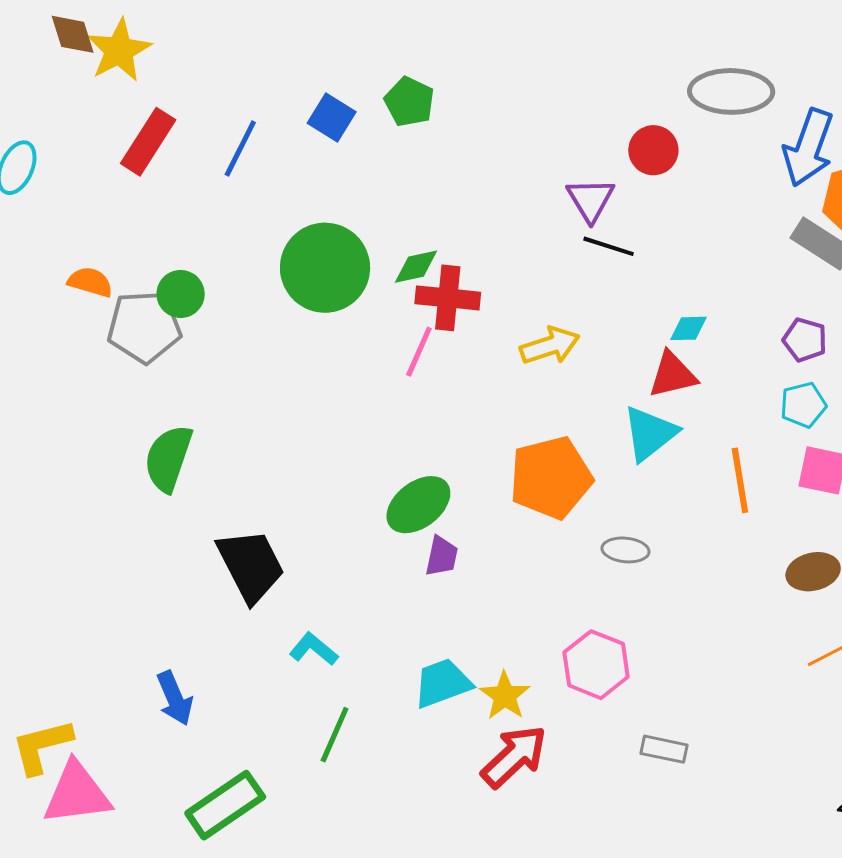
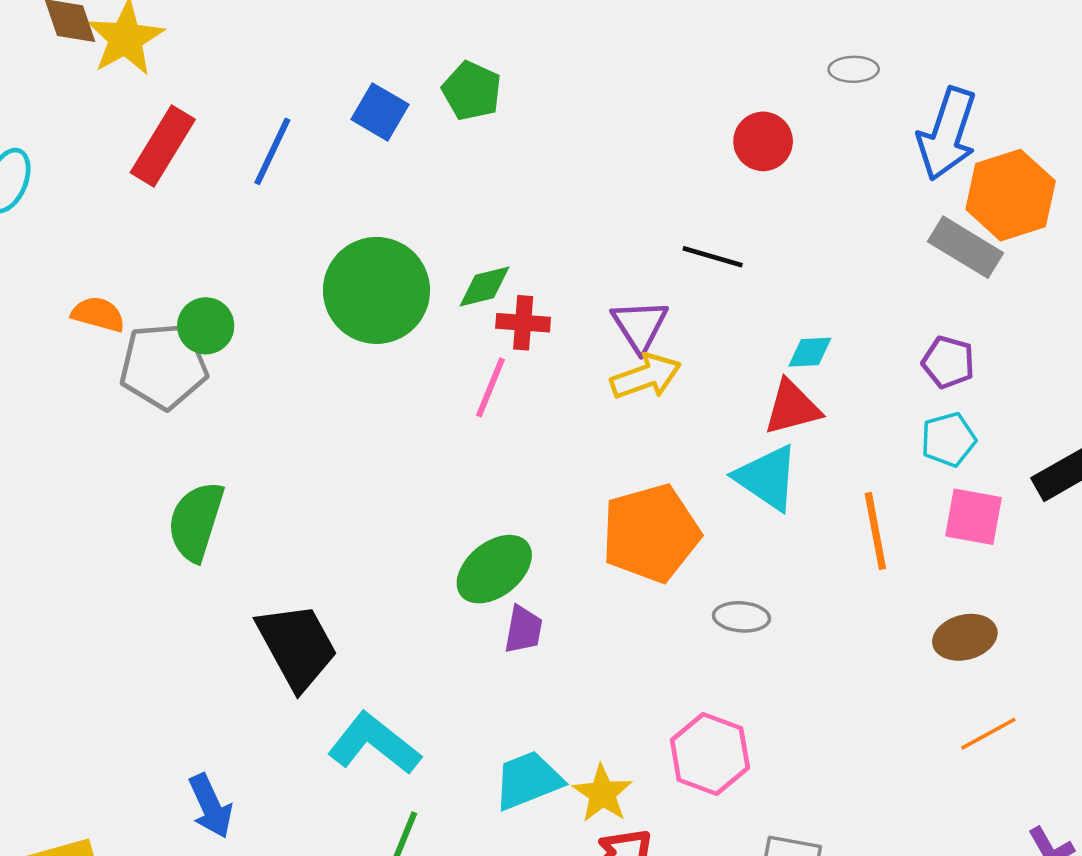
gray ellipse: (731, 91) -> (854, 69), size x0.5
purple triangle: (591, 200) -> (640, 326), moved
red cross: (448, 298) -> (523, 323), size x0.7
cyan triangle: (650, 433) -> (767, 478), turned -46
cyan L-shape: (314, 649) -> (374, 744), size x1.6

